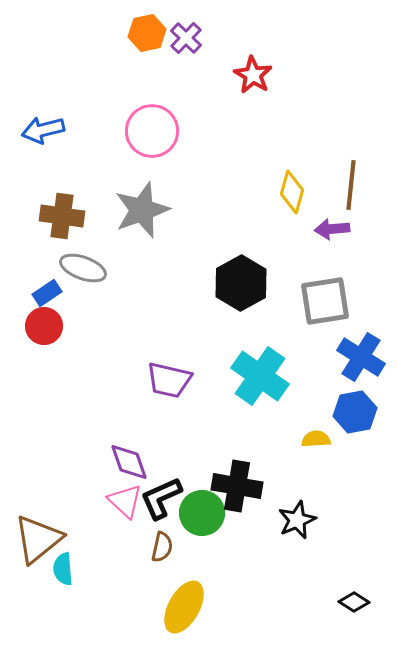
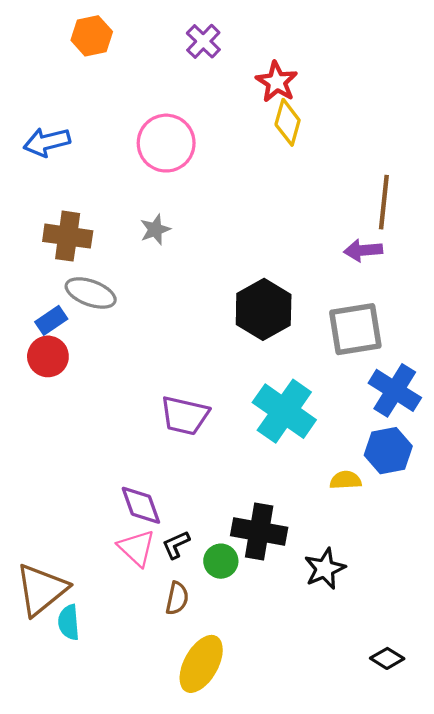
orange hexagon: (147, 33) -> (92, 36), moved
yellow diamond: (292, 192) -> (288, 122), moved
gray star: (142, 210) -> (155, 230), size x0.5
black L-shape: (161, 498) -> (176, 545), size x0.6
green circle: (202, 513) -> (221, 561), size x0.7

